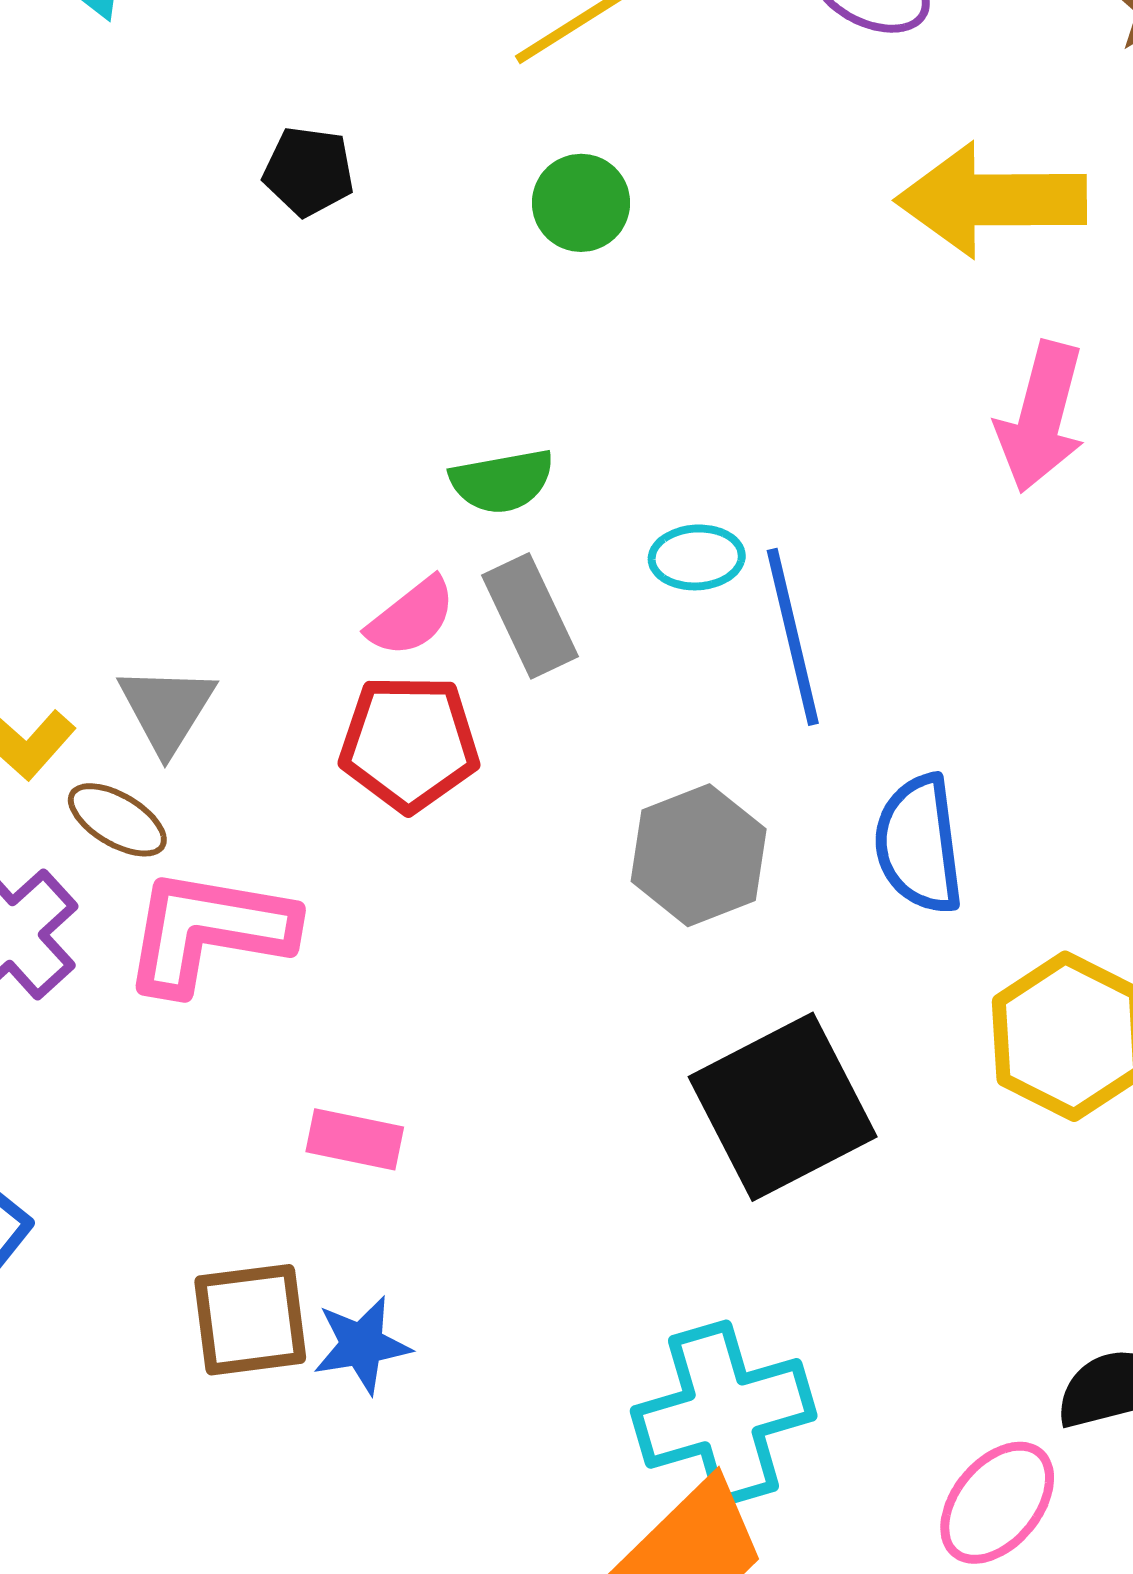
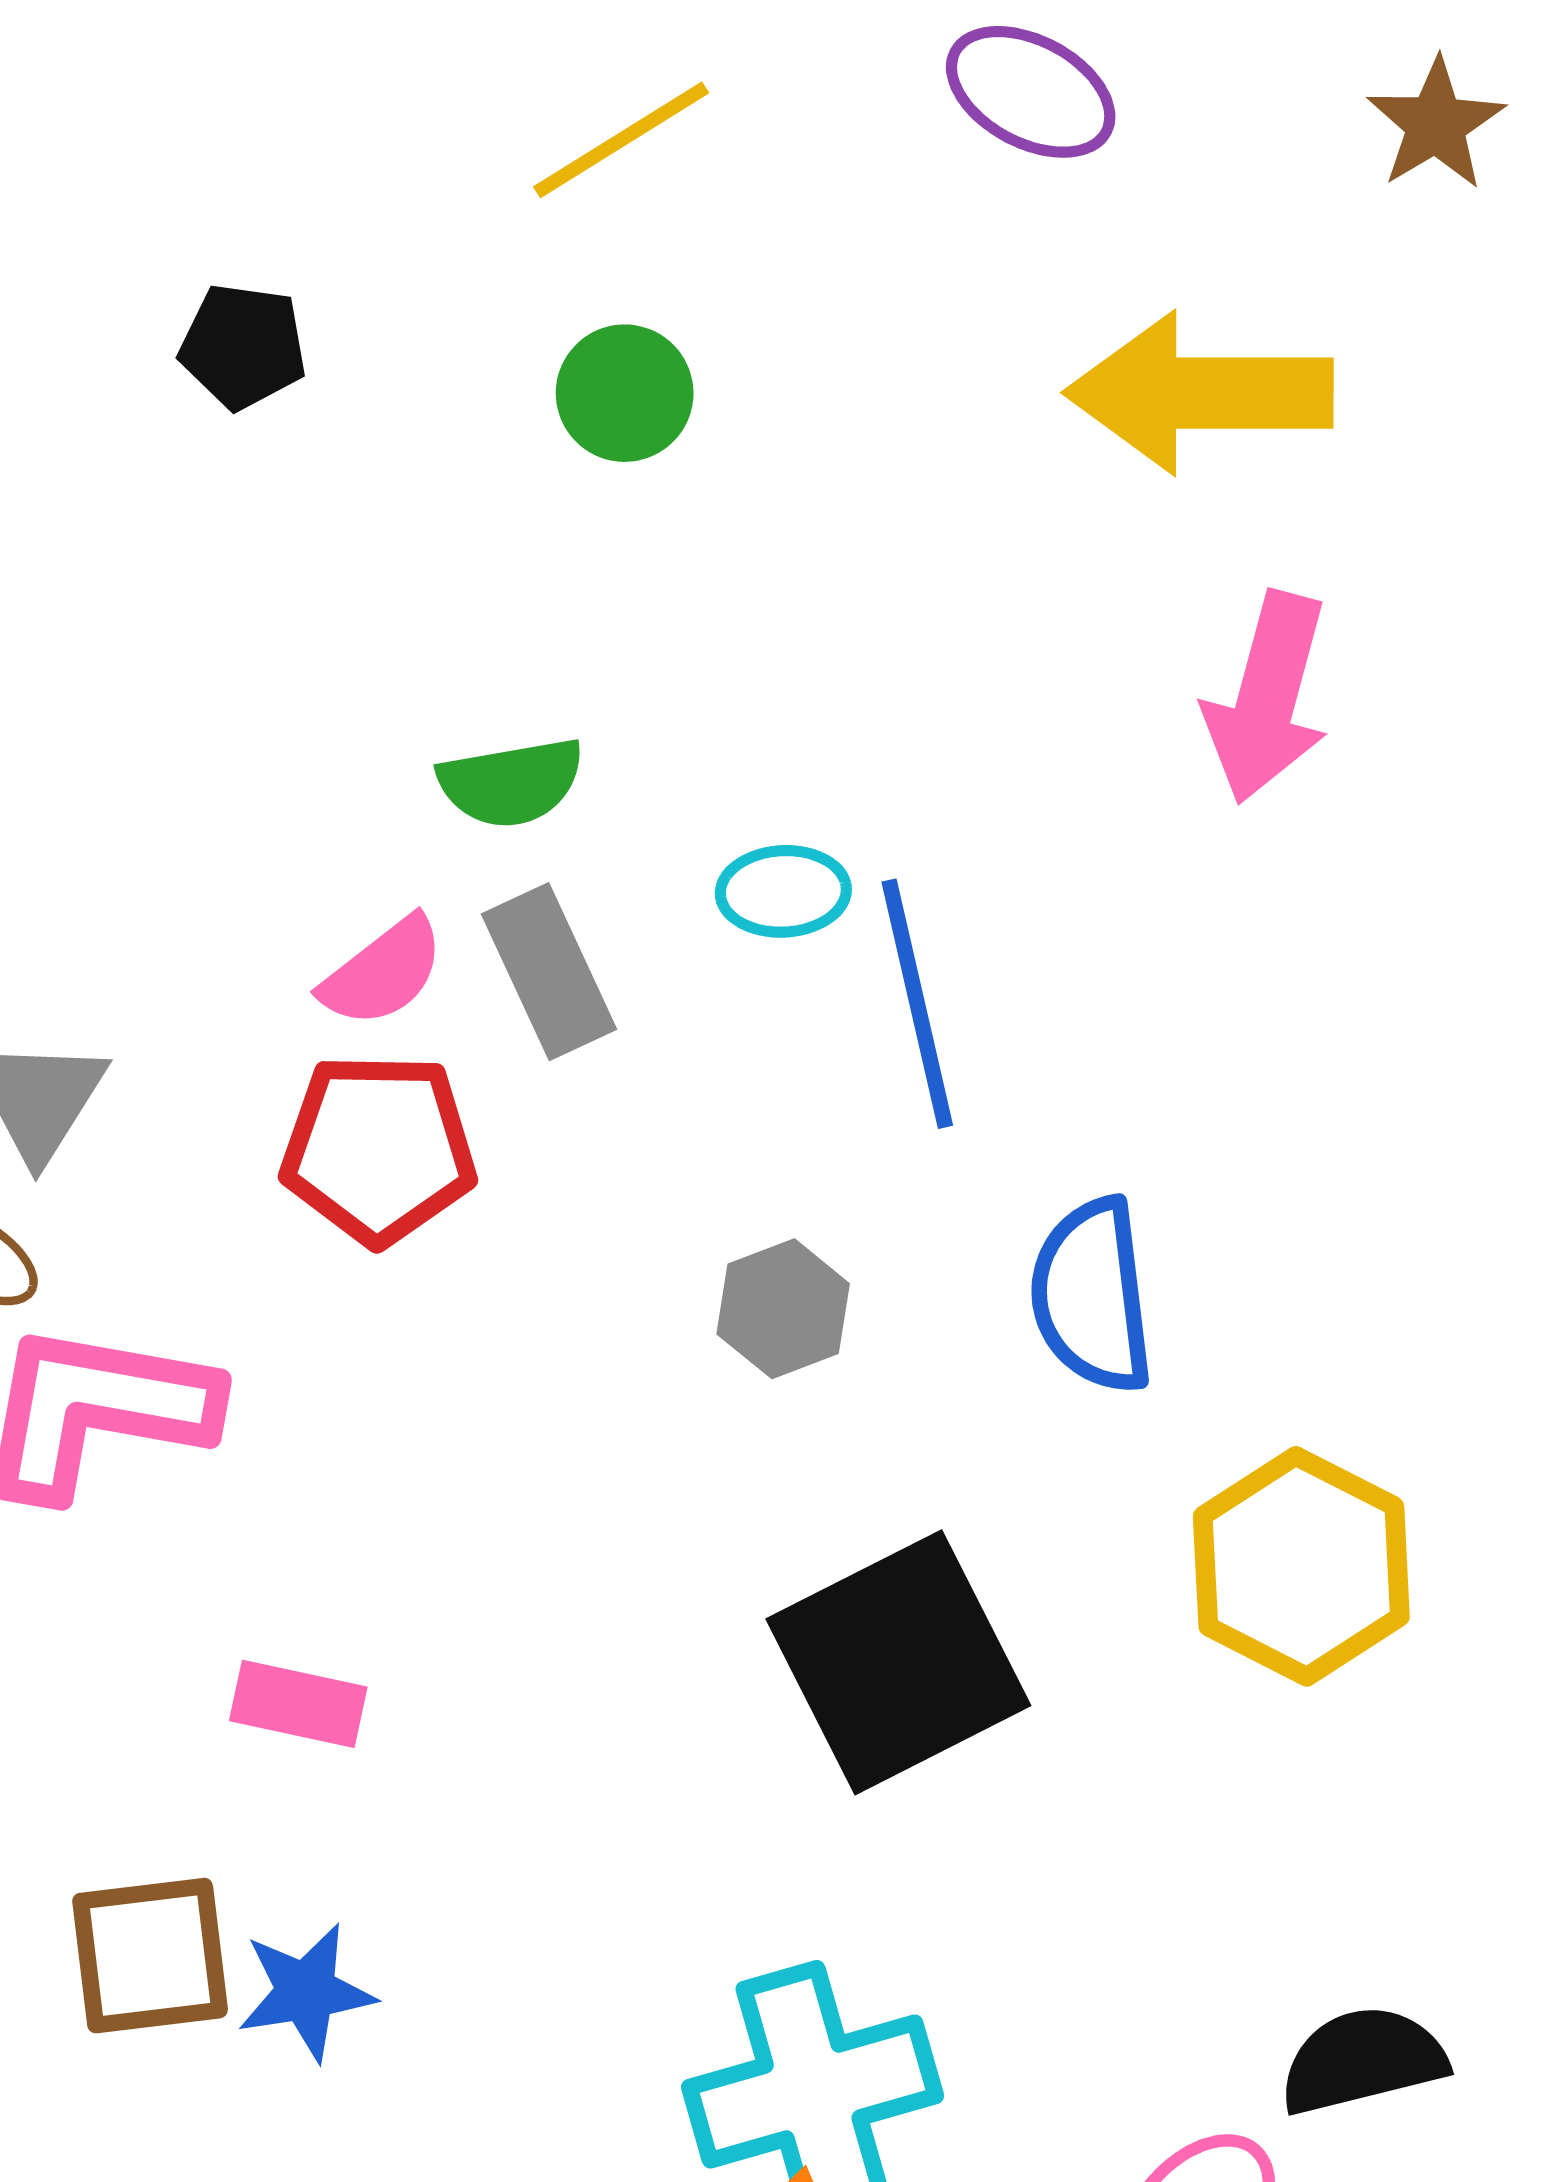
gray hexagon: (699, 855) -> (783, 1309), size x0.7

